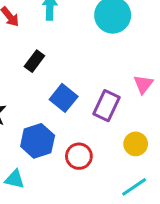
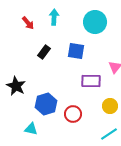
blue square: (64, 98) -> (76, 51), moved, turned -30
purple rectangle: (107, 106) -> (91, 81), turned 66

